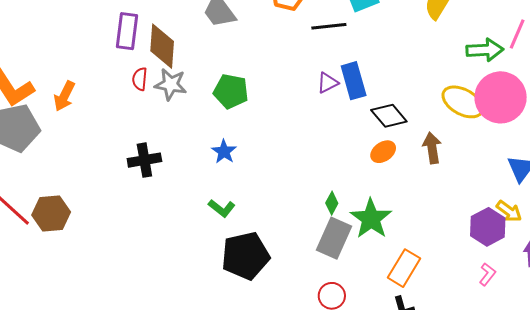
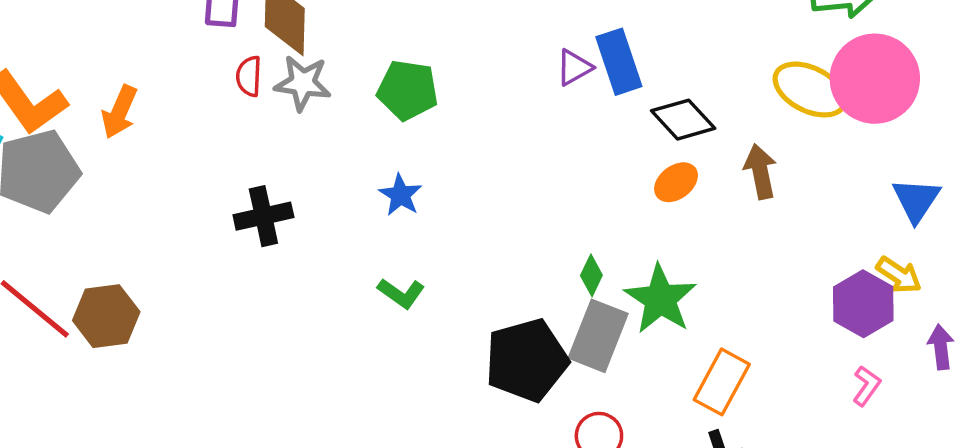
black pentagon: (245, 256) -> (527, 360), moved

